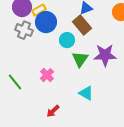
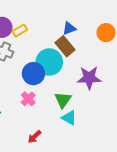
blue circle: (46, 22) -> (33, 74), moved
cyan circle: (67, 40) -> (49, 62), size x1.6
green triangle: (80, 59) -> (63, 100), moved

